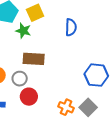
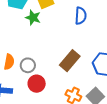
brown rectangle: (34, 59) -> (70, 61), moved, turned -55

